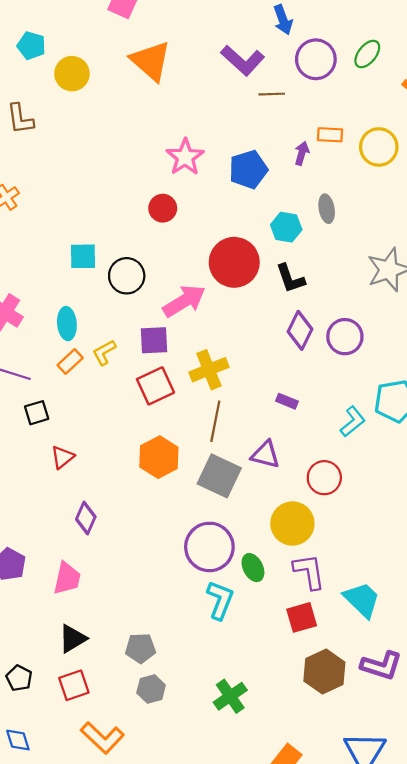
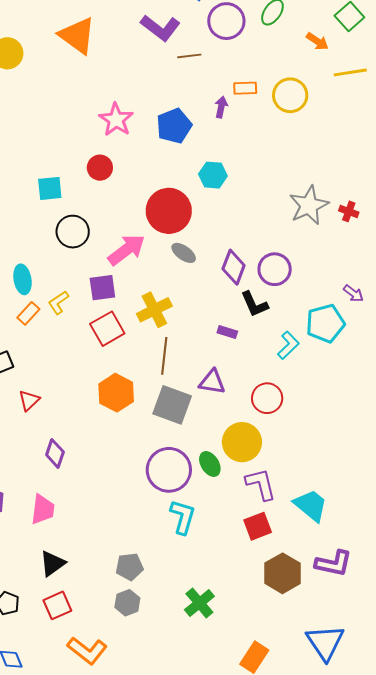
gray ellipse: (327, 209) -> (184, 253), moved, turned -40
cyan square: (83, 256) -> (50, 188), moved
black L-shape: (290, 279) -> (254, 304), moved
green ellipse: (253, 568) -> (210, 464), moved
gray pentagon: (140, 648) -> (130, 567), moved

